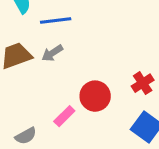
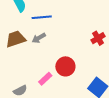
red cross: (143, 83) -> (98, 38), moved

